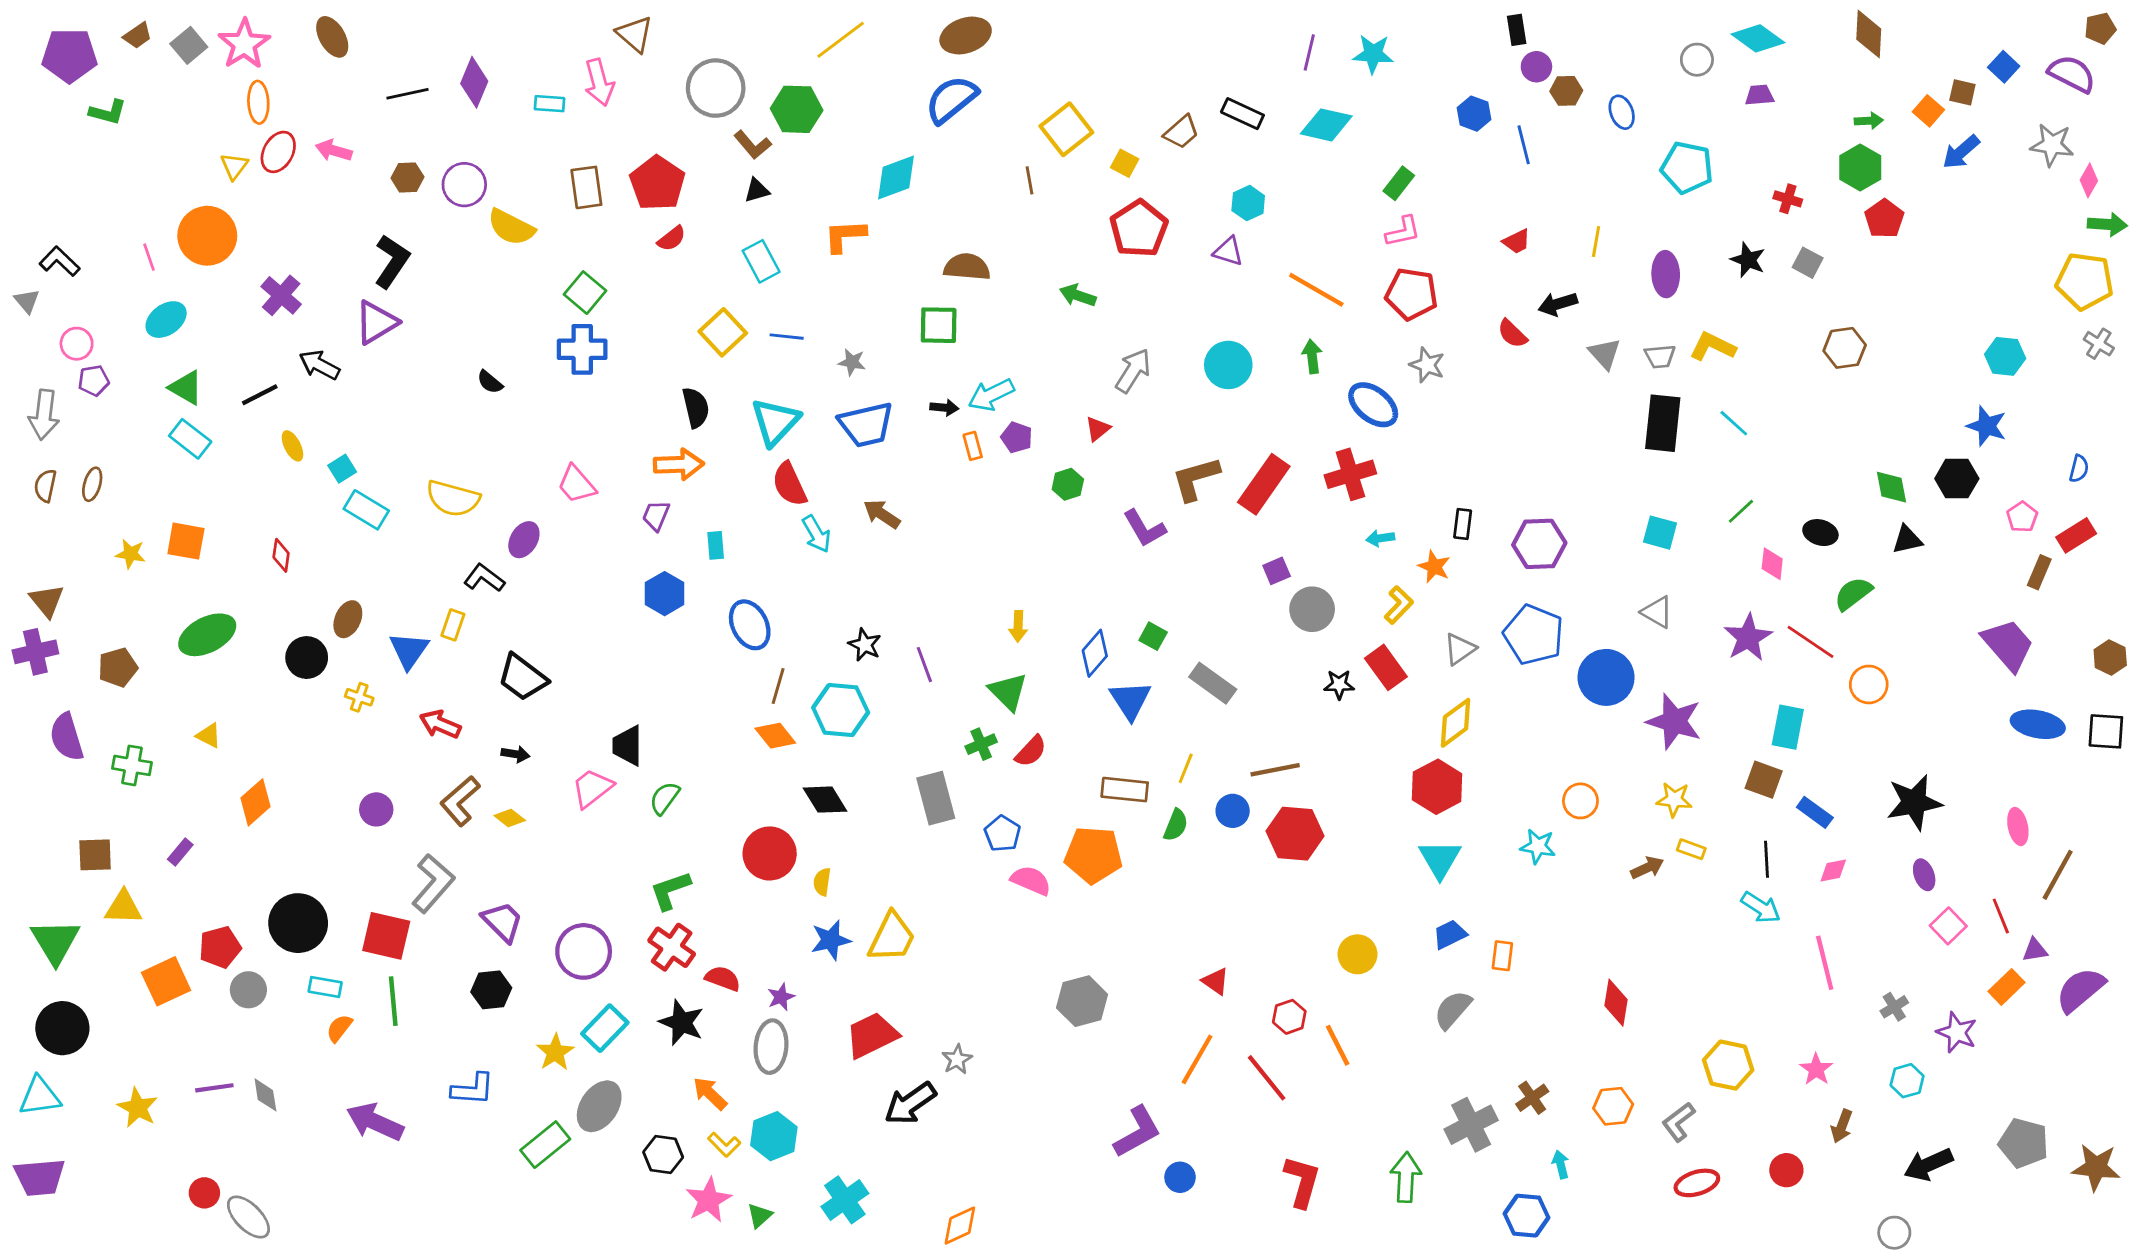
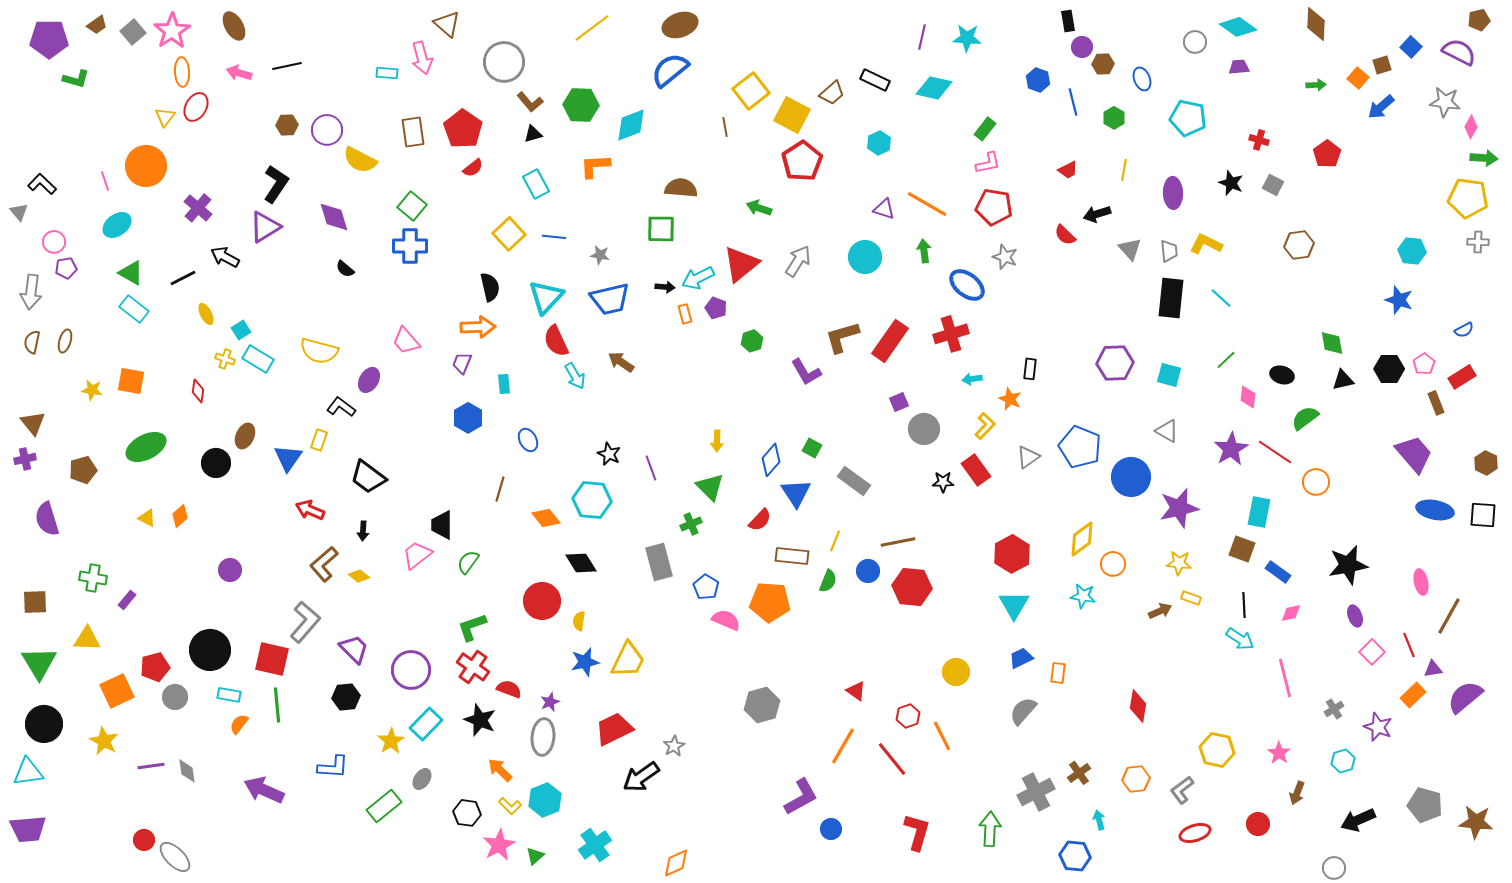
purple diamond: (474, 82) -> (334, 217), moved, turned -40
brown square: (1962, 92) -> (1382, 65), turned -30
green hexagon: (797, 109) -> (581, 105), moved
pink arrow: (334, 151) -> (239, 73), moved
yellow square: (1125, 163) -> (792, 115), size x1.8
green hexagon: (1860, 168) -> (1114, 118), moved, size x0.7
purple triangle: (1228, 251) -> (884, 209), moved
gray cross: (2099, 344) -> (1478, 242), turned -30
gray trapezoid: (1660, 356) -> (1169, 251), turned -90
red triangle: (1098, 429) -> (741, 264), moved, size x2.0
blue semicircle: (2079, 469) -> (1464, 330), turned 48
black hexagon: (1957, 479) -> (1389, 369), moved
purple hexagon: (1539, 544) -> (1115, 363), moved
brown rectangle: (2039, 572) -> (1436, 403), turned -45
blue ellipse: (750, 625) -> (528, 440), size x0.7
purple cross: (35, 652) -> (25, 459), size x0.7
brown line: (778, 686) -> (500, 489), moved
yellow cross: (359, 697) -> (225, 359), moved
purple star: (1674, 721) -> (1179, 508), turned -30
yellow diamond: (1456, 723) -> (1082, 539), moved
red semicircle: (1031, 751) -> (760, 520), moved
black arrow: (515, 754) -> (363, 531), turned 84
green cross: (132, 765) -> (93, 578), moved
orange diamond: (256, 802) -> (180, 516), moved, size x0.7
purple circle: (376, 809) -> (230, 570), moved
brown square: (95, 855) -> (35, 602), moved
gray ellipse: (599, 1106) -> (422, 779), size x0.6
yellow star: (138, 1108) -> (104, 741), moved

